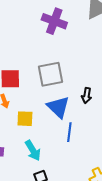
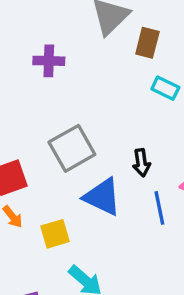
purple cross: (54, 21) -> (49, 61), size x0.7
blue line: (69, 132) -> (159, 208), moved

